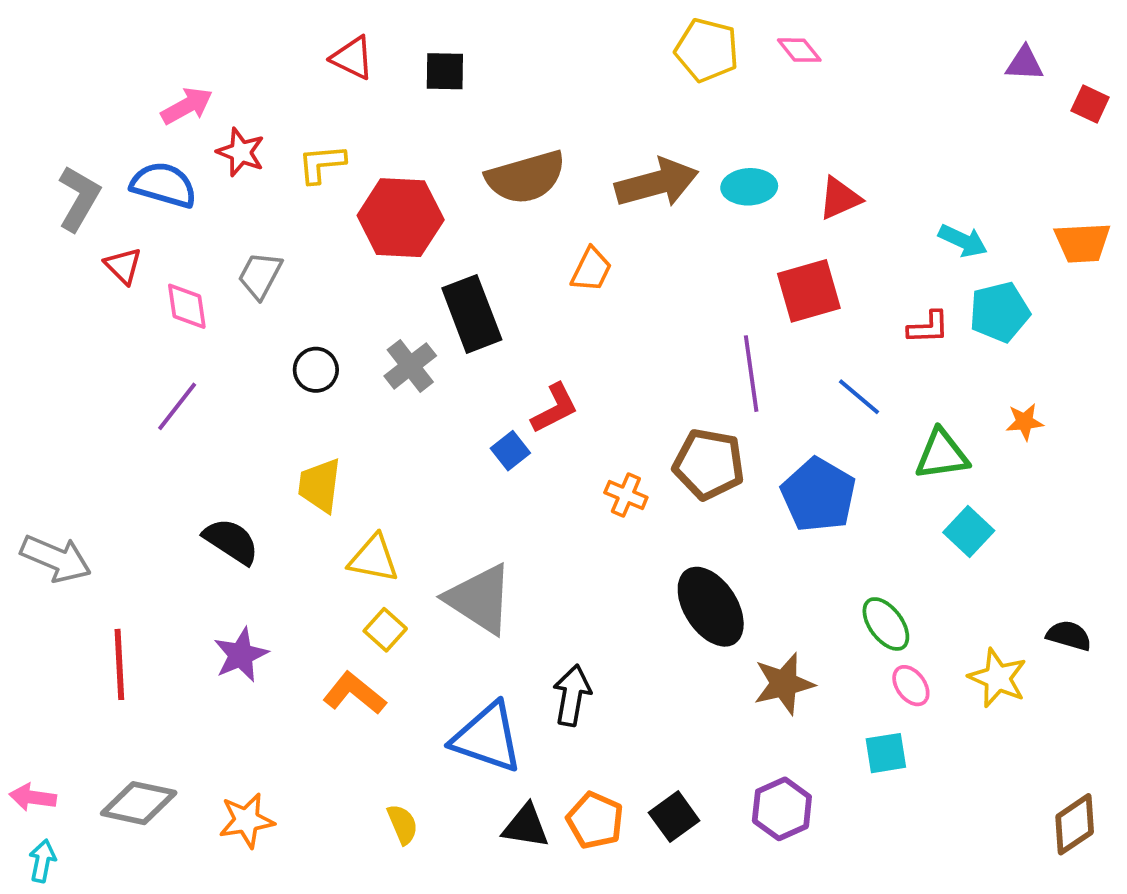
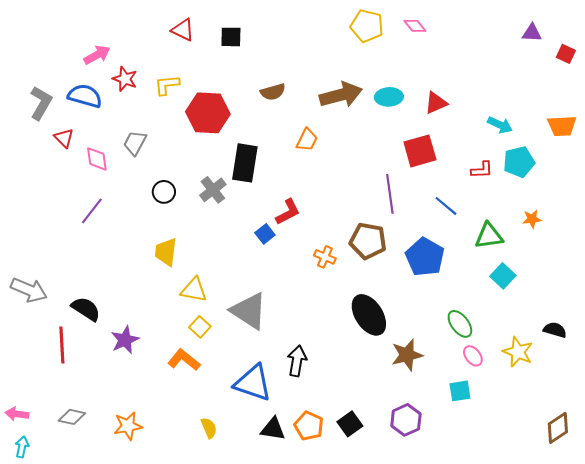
brown semicircle: (526, 177) -> (273, 92), size x0.6
black rectangle: (472, 314) -> (245, 163), turned 30
black semicircle: (231, 541) -> (86, 309), moved
gray diamond: (139, 803) -> (72, 417), size x0.7

